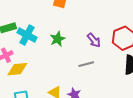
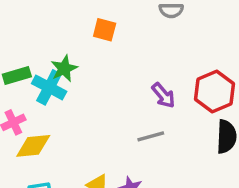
green star: (58, 39) -> (64, 69), moved

